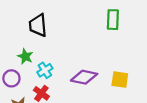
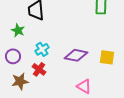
green star: (25, 56) -> (18, 30), moved

